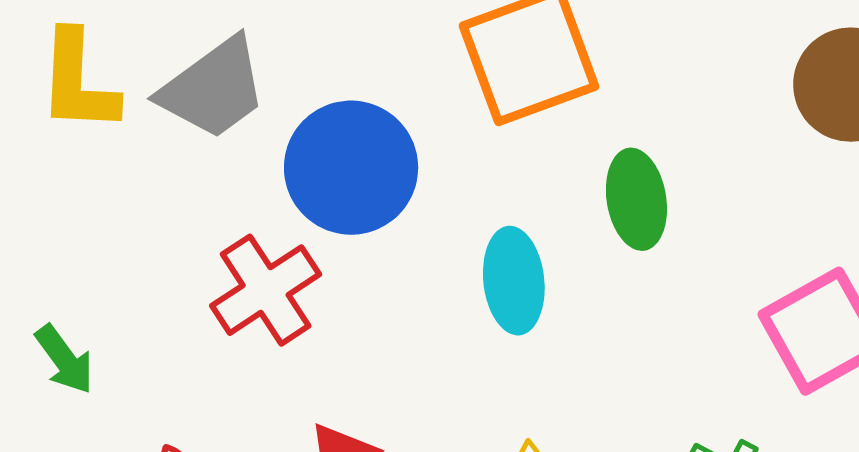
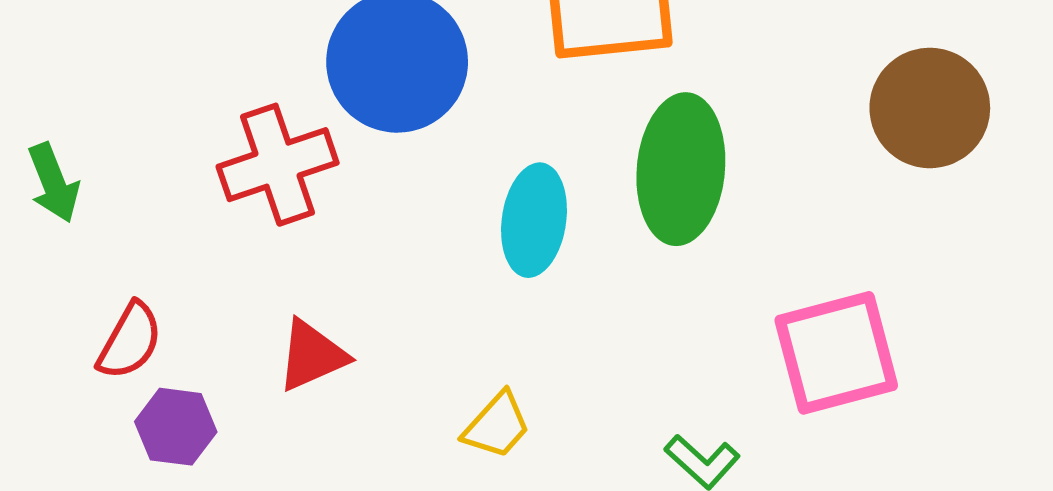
green ellipse: (636, 199) -> (681, 169), size x1.4

